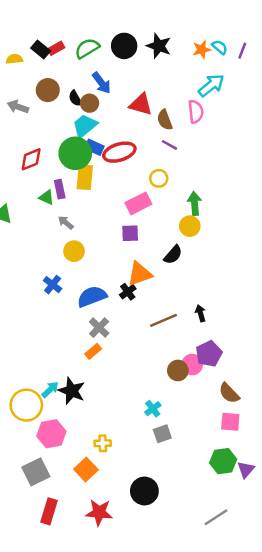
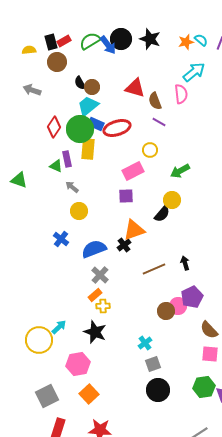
black rectangle: (41, 50) -> (51, 42), turned 35
blue arrow: (101, 83) -> (108, 45), moved
brown circle: (48, 90) -> (57, 62), moved
red diamond: (31, 159) -> (54, 127), moved, turned -35
green arrow: (195, 203) -> (180, 171), turned -114
yellow circle: (190, 226) -> (172, 200), moved
black star: (72, 391) -> (95, 332), moved
pink hexagon: (51, 434) -> (78, 364), moved
yellow cross: (103, 443) -> (103, 306), moved
black circle: (144, 491) -> (158, 390), moved

